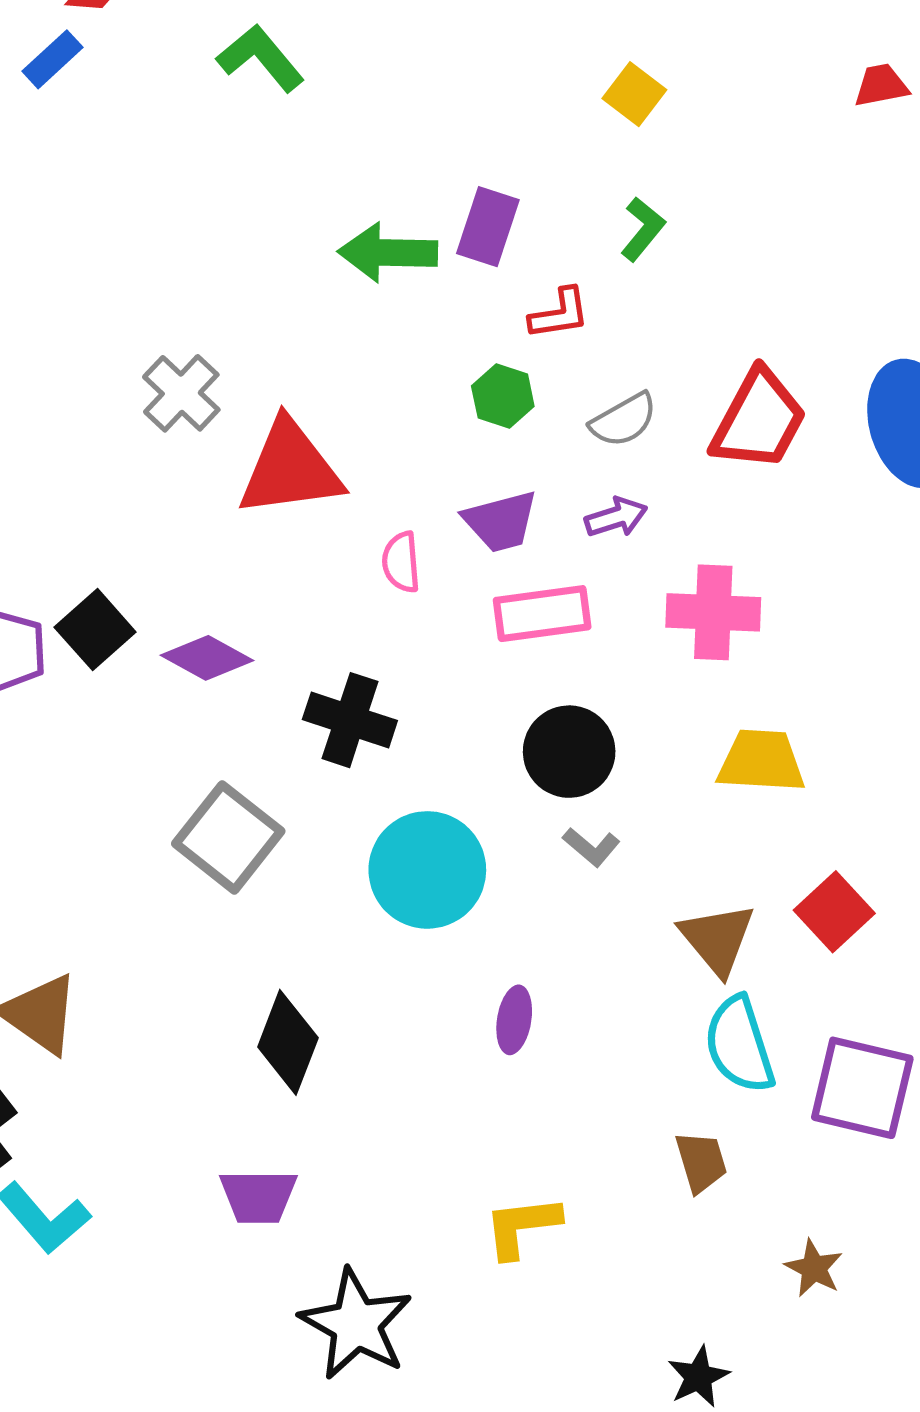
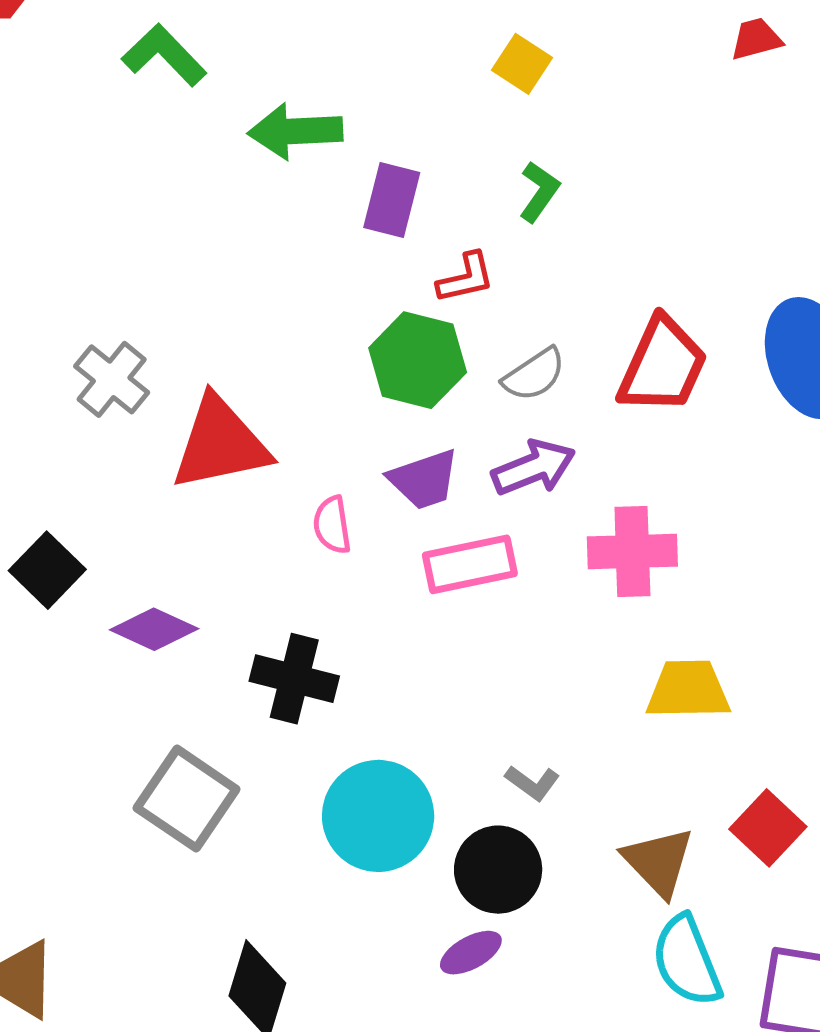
green arrow: (388, 253) -> (295, 131), moved
green hexagon: (503, 396) -> (418, 360), size x1.6
purple arrow: (616, 517) -> (534, 468), size x1.4
black square: (95, 630) -> (47, 570), moved
black circle: (569, 752) -> (498, 870), moved
purple ellipse: (514, 1020) -> (471, 953), turned 56

